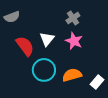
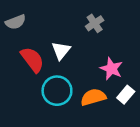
pink star: (74, 41) -> (111, 69), moved
white rectangle: (97, 82) -> (126, 95), moved

